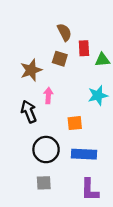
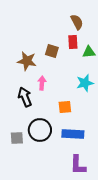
brown semicircle: (64, 32) -> (77, 22), moved
brown star: (31, 70) -> (27, 61), turned 30
gray square: (44, 183) -> (17, 138), moved

